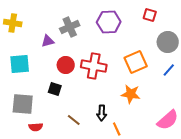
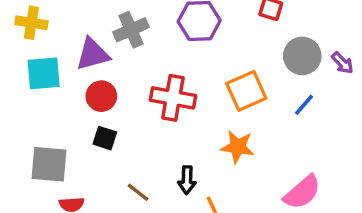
purple triangle: (48, 41) -> (93, 54), size x1.5
cyan square: (20, 64) -> (44, 73), moved
red circle: (66, 65) -> (101, 96), moved

